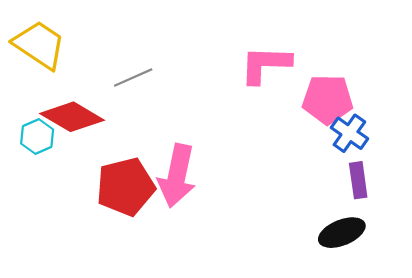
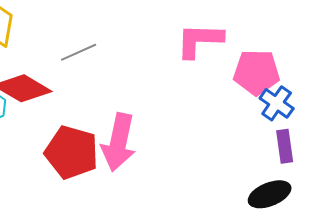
red pentagon: (126, 187) -> (72, 152), turned 30

